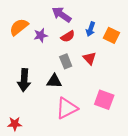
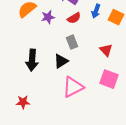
red triangle: (90, 58) -> (106, 50), moved
black triangle: (54, 81) -> (61, 61), turned -35

